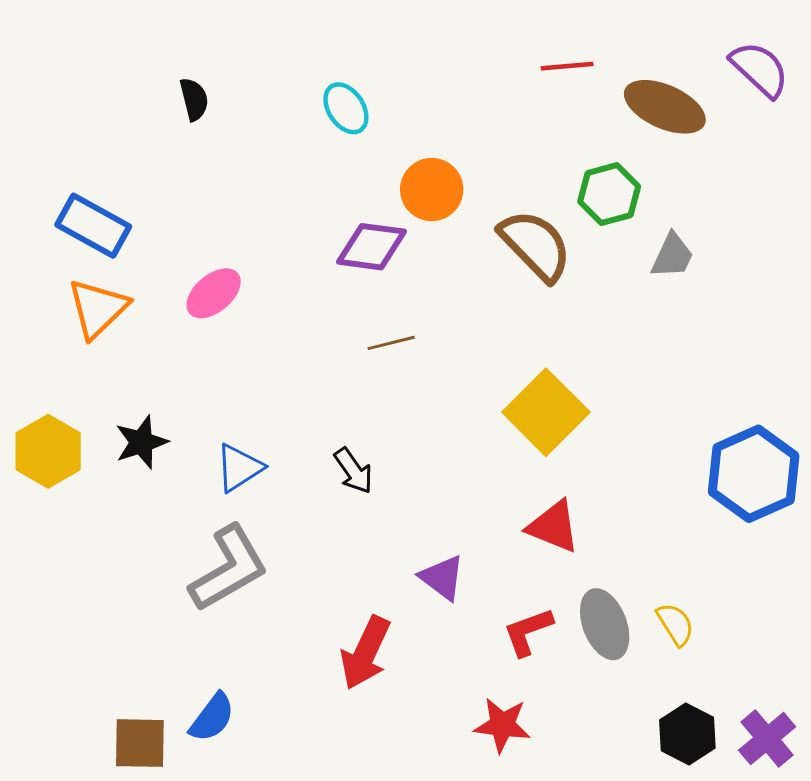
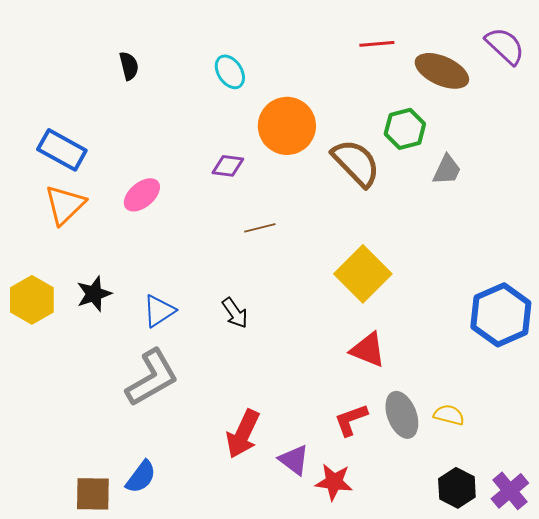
orange circle: (432, 190) -> (287, 126), size x1.4
purple diamond: (372, 247) -> (228, 166), moved, size x0.7
purple triangle: (442, 578) -> (294, 460), moved
yellow semicircle: (675, 624) -> (449, 415), turned -44

